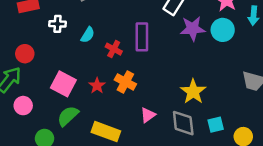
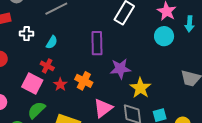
purple star: (193, 29) -> (120, 69), moved
red cross: (114, 49) -> (47, 66), moved
pink triangle: (148, 115) -> (103, 108), size x1.5

